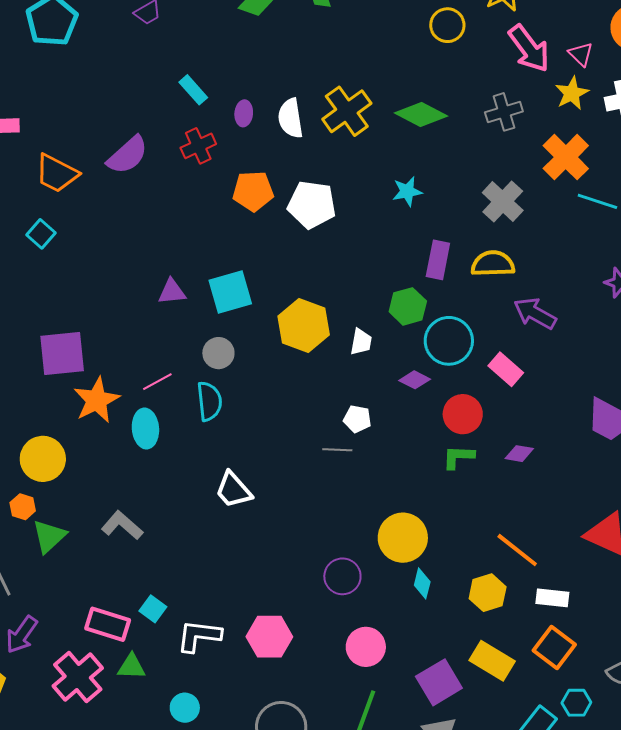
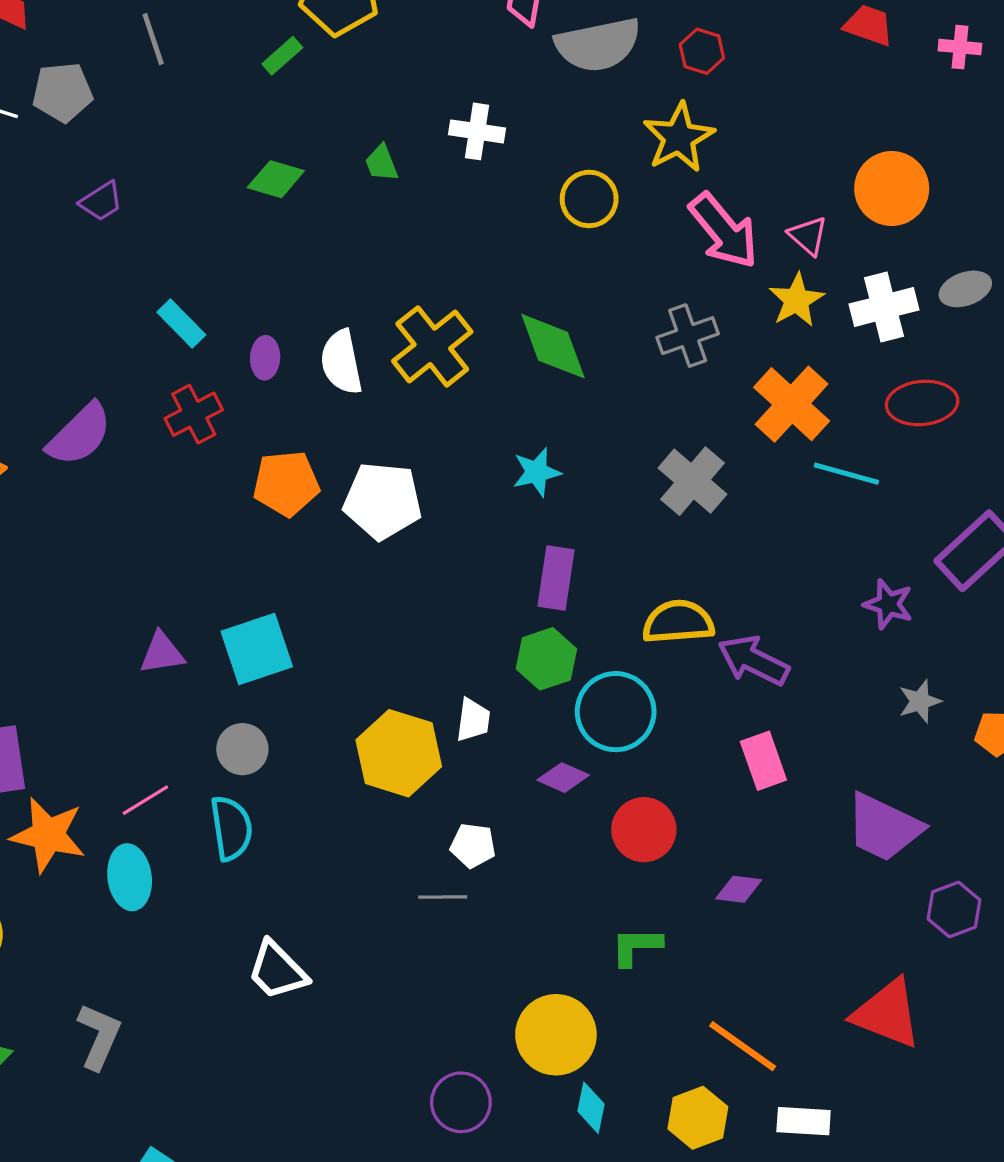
green diamond: (421, 115) -> (553, 346), turned 45
purple rectangle: (438, 260) -> (556, 578), moved
yellow semicircle: (493, 264) -> (678, 622), moved
yellow hexagon: (304, 326) -> (399, 753), moved
pink rectangle: (506, 369) -> (763, 761), moved, turned 32
orange star: (97, 400) -> (48, 835), turned -30
green L-shape: (458, 457) -> (636, 946), moved
gray L-shape: (122, 525) -> (99, 1036), turned 75

